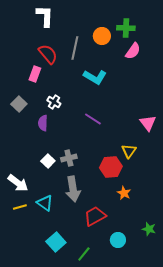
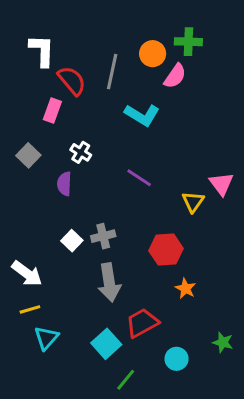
white L-shape: (45, 16) -> (42, 51), moved
pink semicircle: (133, 51) -> (175, 76), moved
yellow triangle: (129, 151) -> (193, 202), moved
cyan triangle: (45, 203) -> (46, 338), moved, turned 36
cyan square: (56, 242) -> (106, 344), moved

